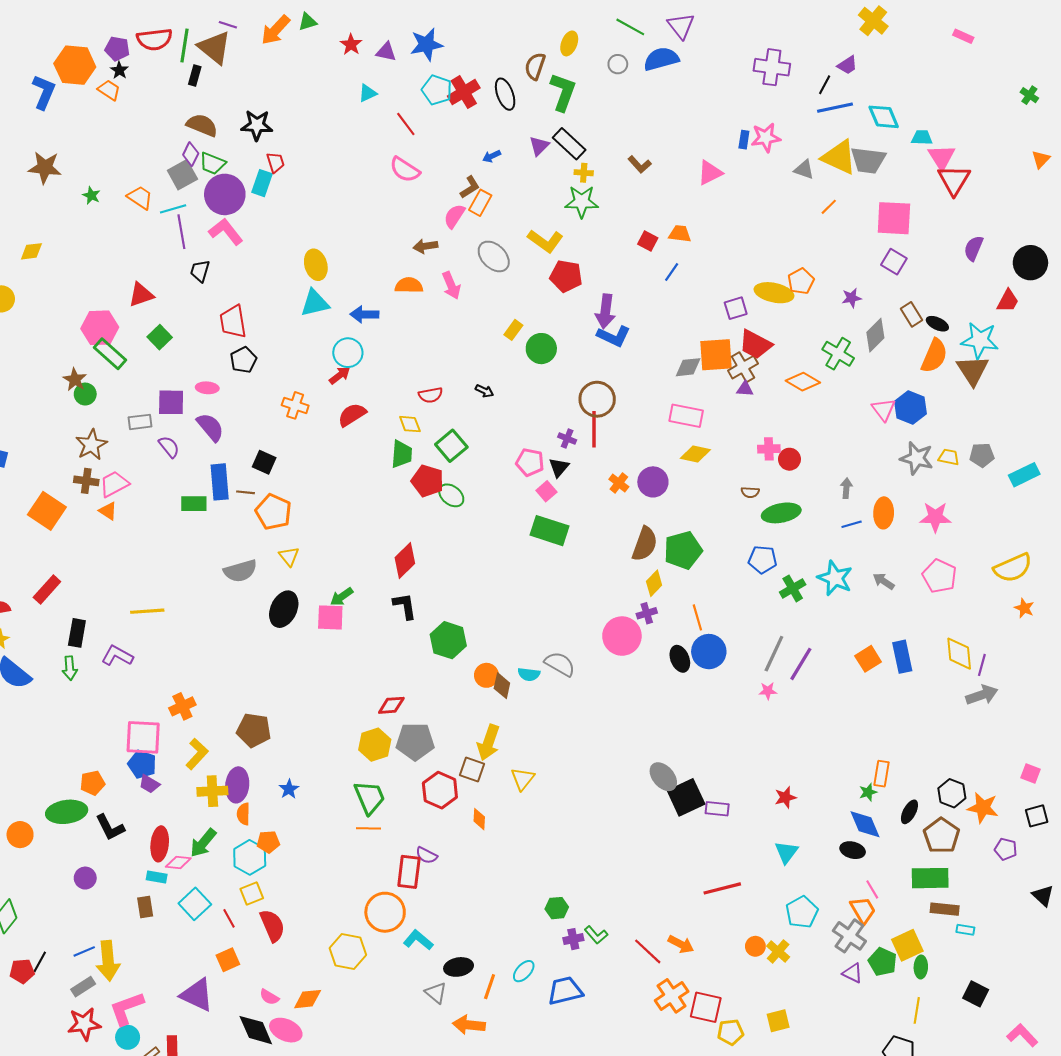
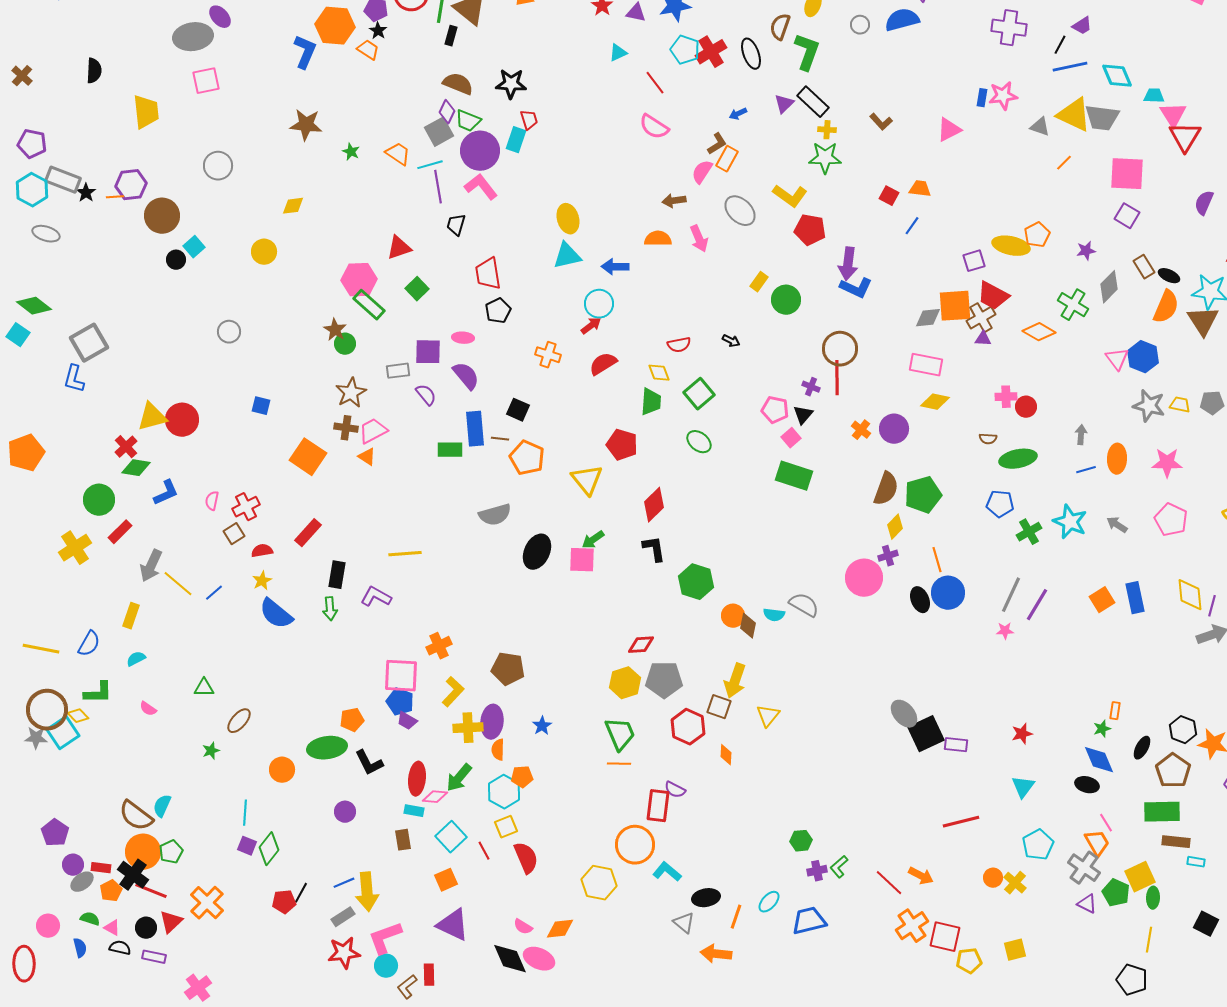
red pentagon: (428, 481) -> (622, 445), moved
yellow triangle: (289, 556) -> (587, 480), moved, size x1.6
orange rectangle: (882, 774) -> (1115, 711), size x0.7
green L-shape: (596, 935) -> (839, 867), turned 90
orange square: (228, 960) -> (446, 880), moved

